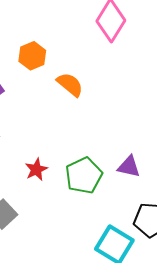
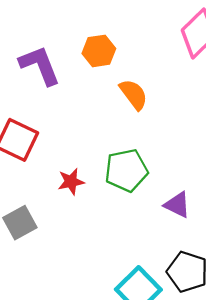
green pentagon: (84, 175) -> (126, 170), moved

